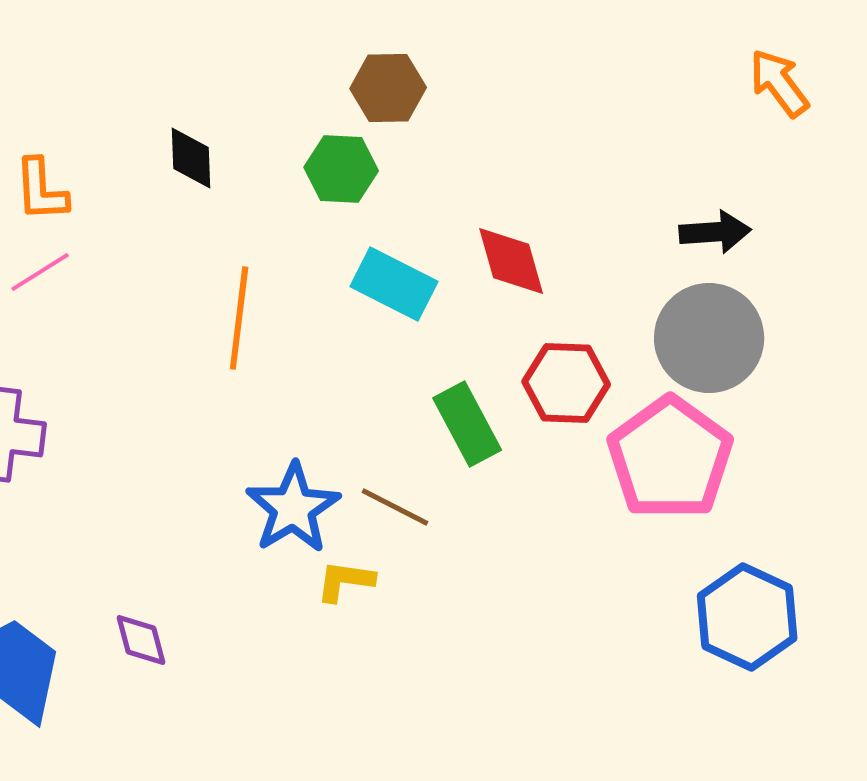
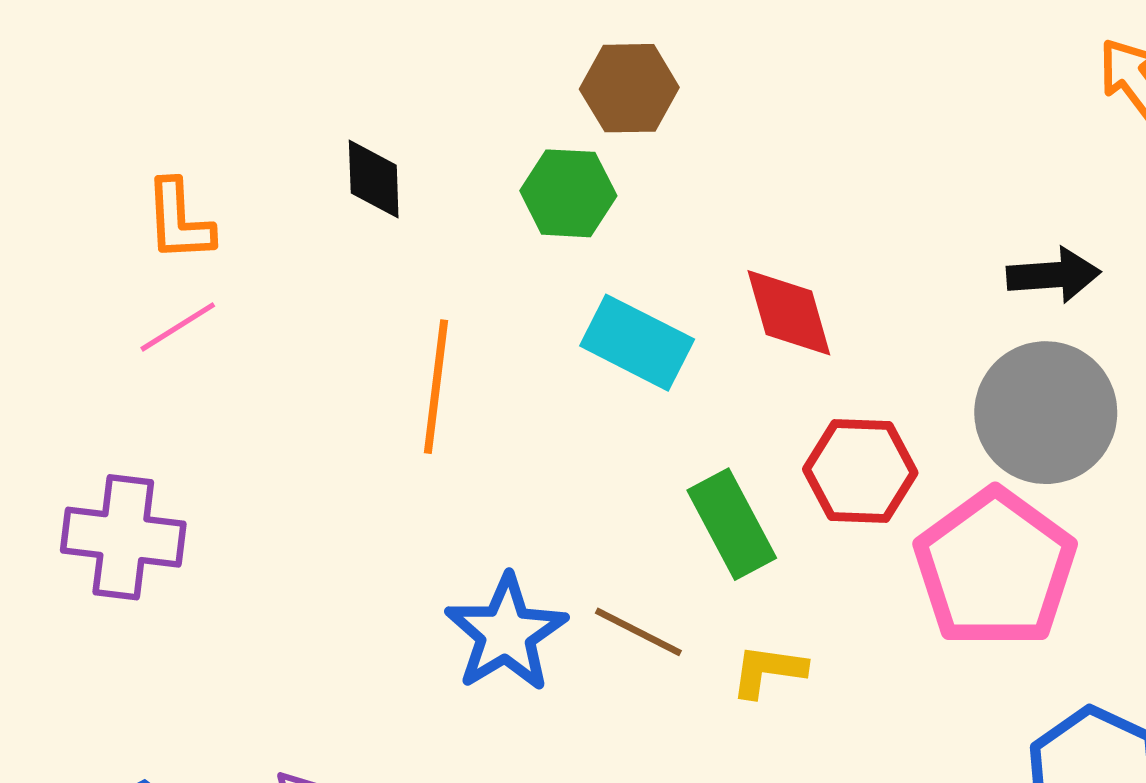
yellow L-shape: (345, 581) -> (768, 671), moved

